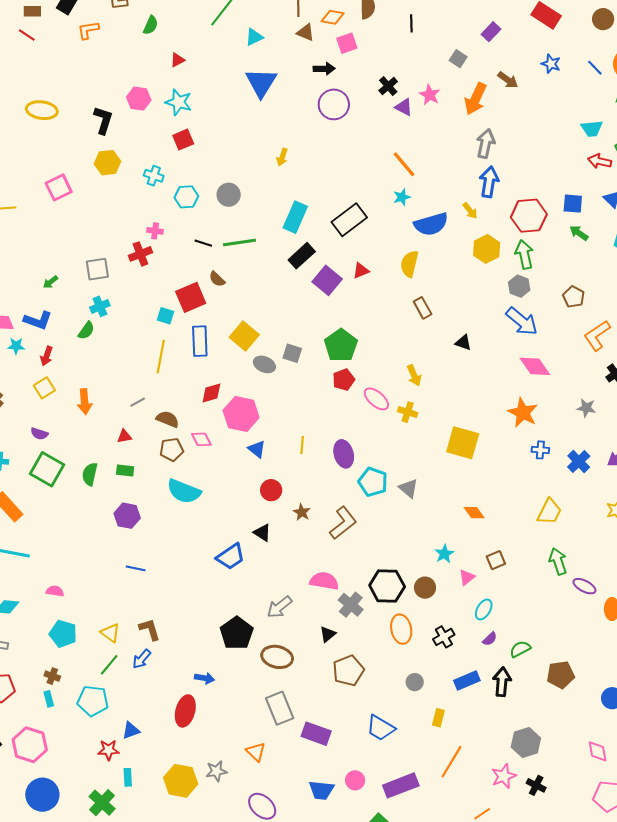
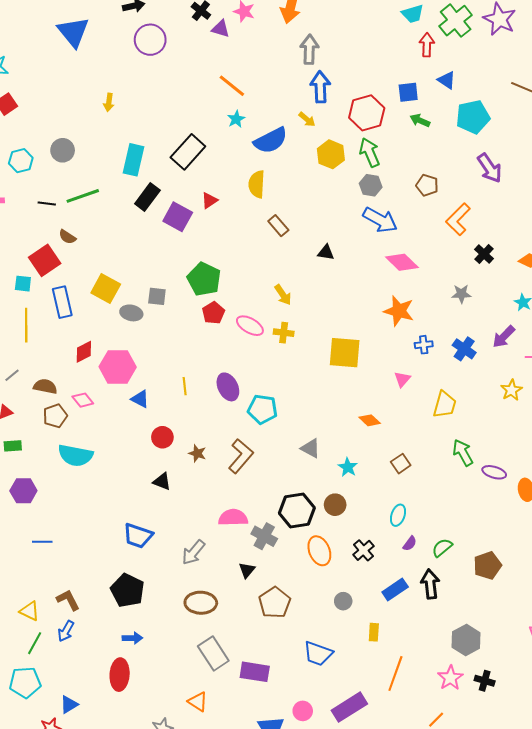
red arrow: (600, 161) -> (427, 45), turned 90
gray triangle: (409, 488) -> (311, 448), moved
blue trapezoid: (231, 557) -> (138, 536), moved, turned 64
pink triangle: (467, 577) -> (402, 379), moved
black pentagon: (237, 633) -> (127, 590), moved

